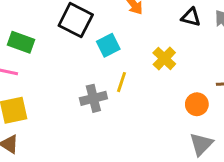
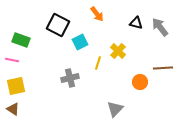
yellow line: (121, 82) -> (98, 63), moved
gray triangle: (201, 144) -> (115, 109), moved

